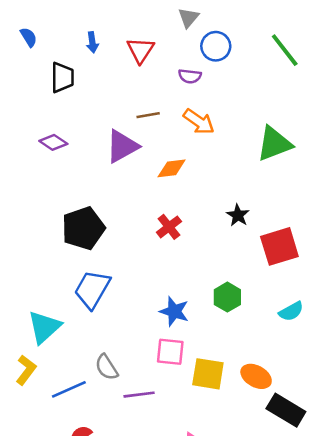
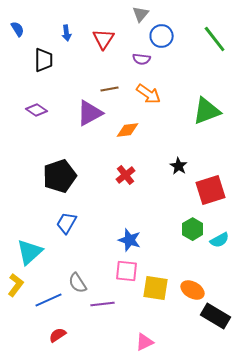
blue trapezoid: (92, 289) -> (67, 223), size x0.7
green hexagon: (227, 297) -> (193, 229), moved

